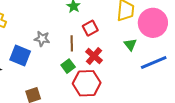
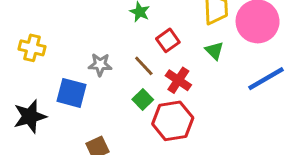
brown line: (72, 43) -> (144, 66), turned -35
green triangle: (130, 45) -> (214, 51), moved

